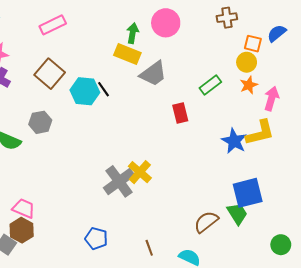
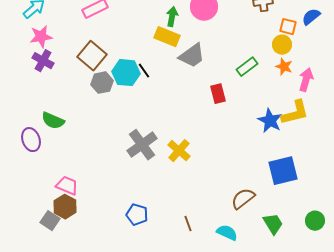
orange star: (249, 85) -> (284, 67), turned -30
gray hexagon: (40, 122) -> (102, 83), moved
gray cross: (119, 181) -> (142, 145), moved
green trapezoid: (237, 214) -> (273, 224), moved

